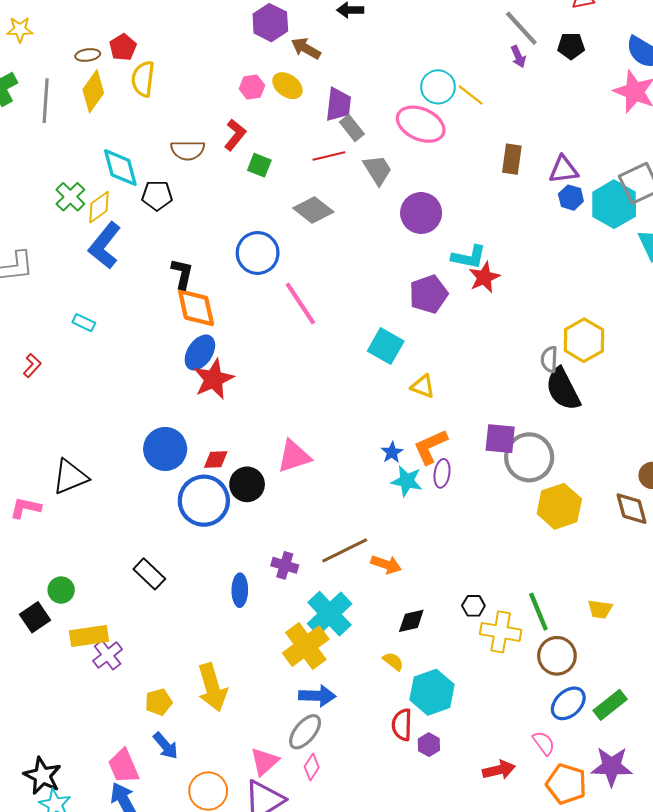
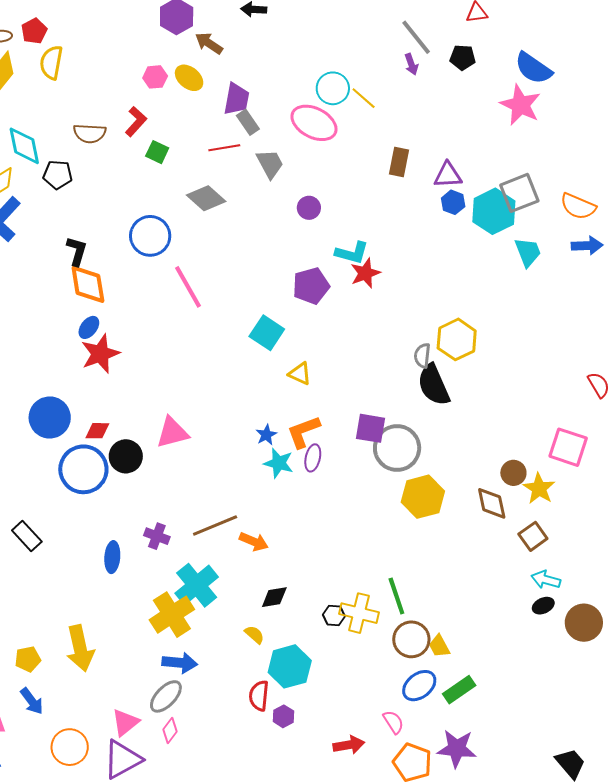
purple circle: (421, 213) -> (309, 208), size x0.6
blue ellipse: (200, 352) -> (89, 327), size x0.7
black hexagon: (473, 606) -> (334, 616), moved
yellow trapezoid: (600, 609) -> (439, 646), moved, turned 50

